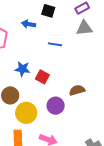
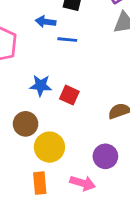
blue line: (55, 44) -> (67, 40), moved
purple circle: (56, 106) -> (105, 156), moved

